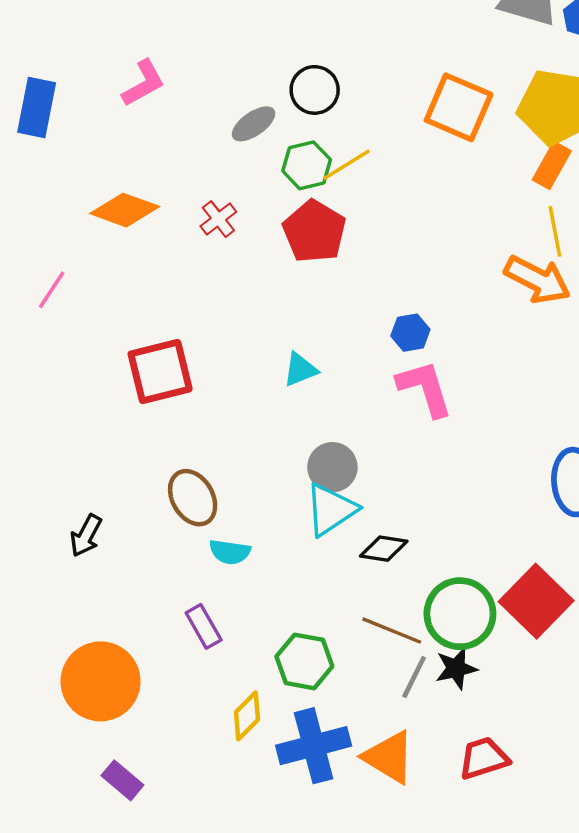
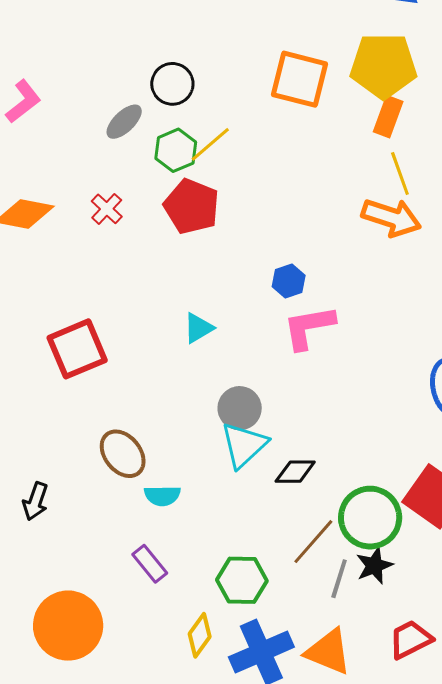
pink L-shape: (425, 388) -> (309, 327), turned -74
brown line: (392, 631) -> (313, 542), turned -62

